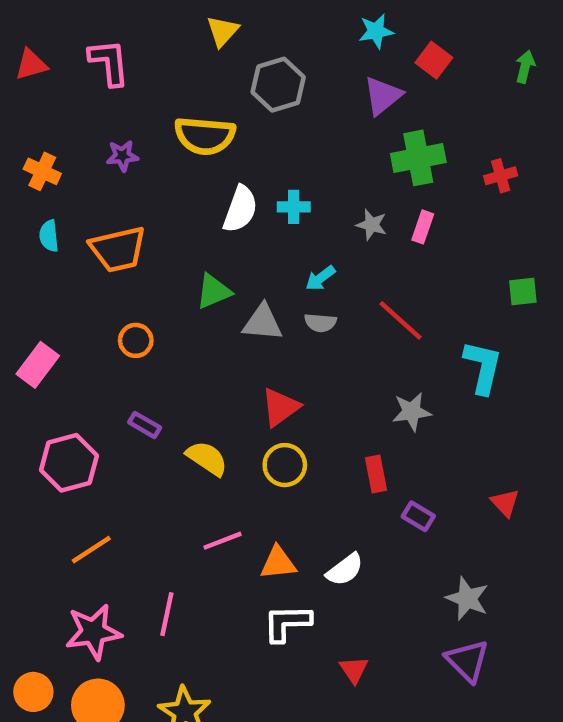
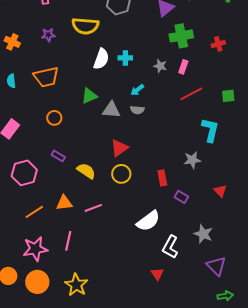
cyan semicircle: (49, 236) -> (11, 81), moved
red line: (400, 320) -> (191, 94), moved, turned -70
gray star: (412, 412) -> (192, 160), moved
orange triangle: (278, 563) -> (64, 203), moved
white semicircle: (345, 570) -> (148, 221), size x1.4
white L-shape: (287, 623) -> (170, 247), moved, turned -60
purple triangle: (467, 661) -> (216, 266), moved
red triangle: (354, 670) -> (157, 274), moved

